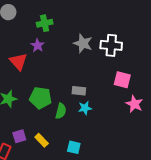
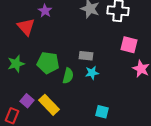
purple square: (19, 136) -> (27, 101), turned -32
yellow rectangle: (42, 140) -> (49, 105), size x1.5
cyan square: (74, 147) -> (102, 112), moved

